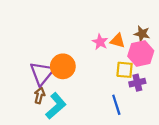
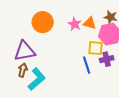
orange circle: (63, 66) -> (43, 22), moved
purple triangle: (42, 73) -> (25, 51), turned 40
blue line: (116, 105) -> (87, 65), moved

